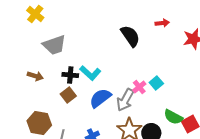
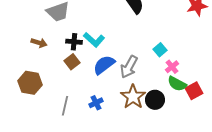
pink cross: (139, 87) -> (172, 67), moved
brown hexagon: (39, 123) -> (30, 83), moved

